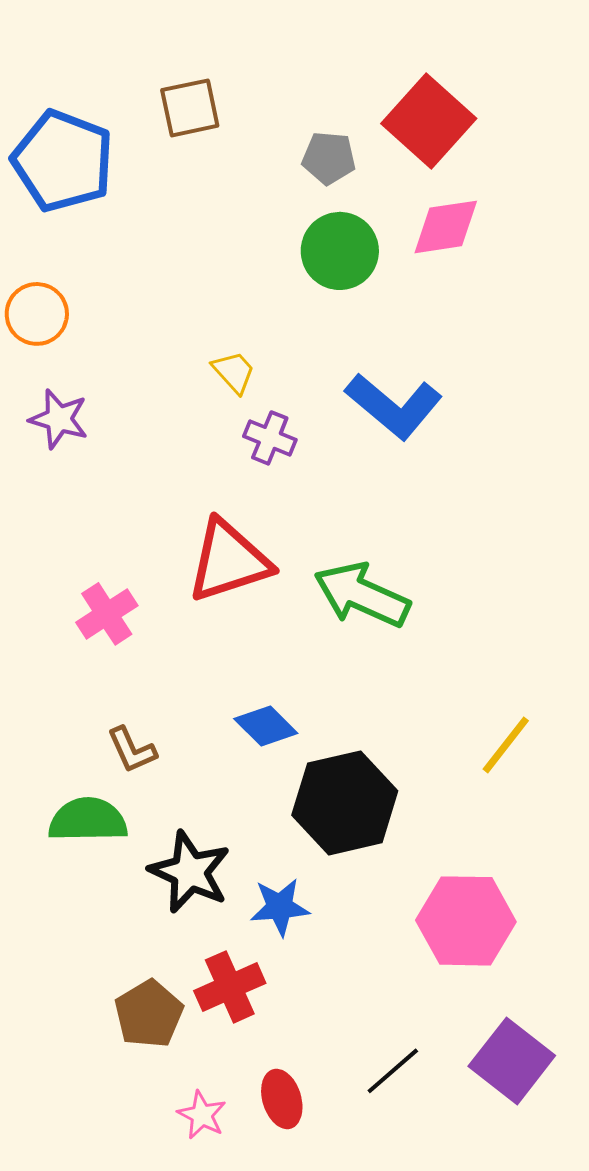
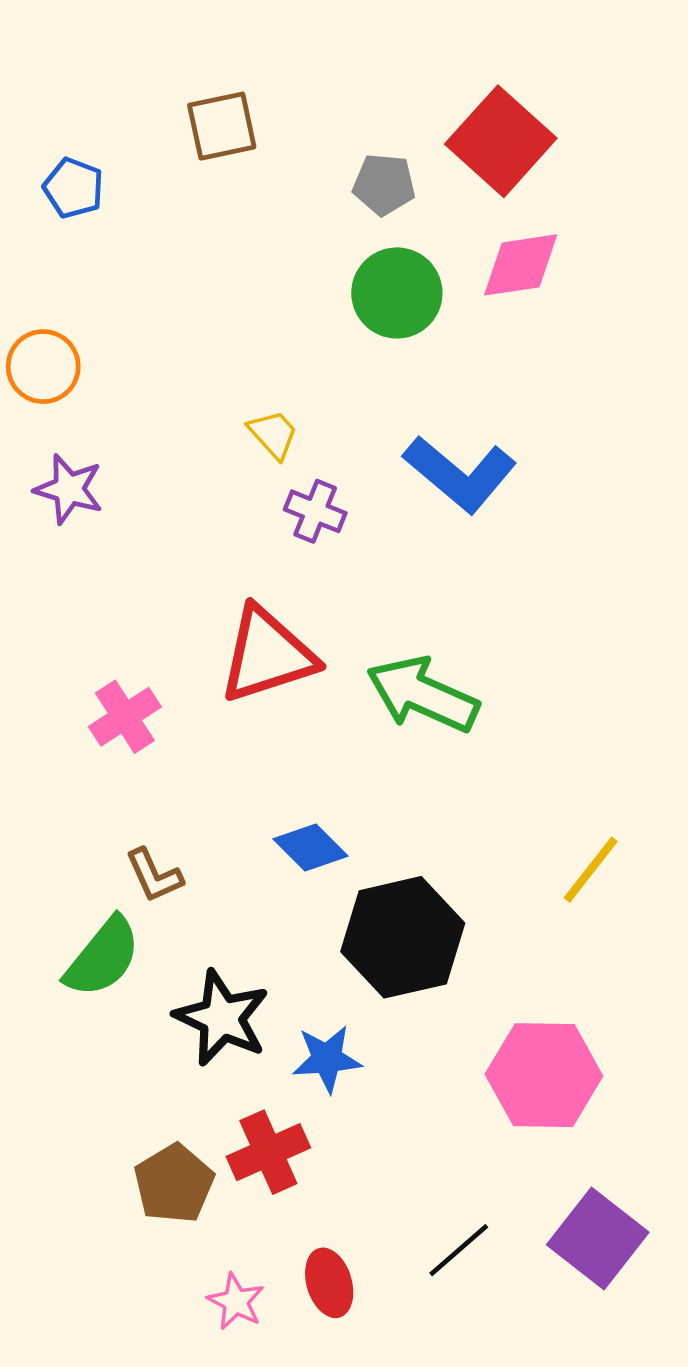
blue pentagon: (63, 161) -> (74, 188), size x0.5
green semicircle: (88, 820) -> (103, 957), turned 130

